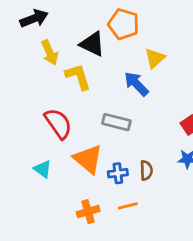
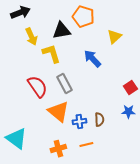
black triangle: (92, 44) -> (61, 31), turned -36
yellow triangle: (155, 58) -> (114, 37), moved
gray rectangle: (116, 122) -> (64, 84), moved, turned 48
cyan triangle: (43, 169) -> (16, 139), moved, size x1.6

